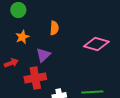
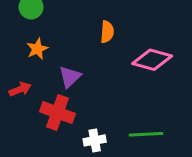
orange semicircle: (54, 28) -> (107, 32), moved
red cross: (35, 78) -> (57, 113), turned 30

